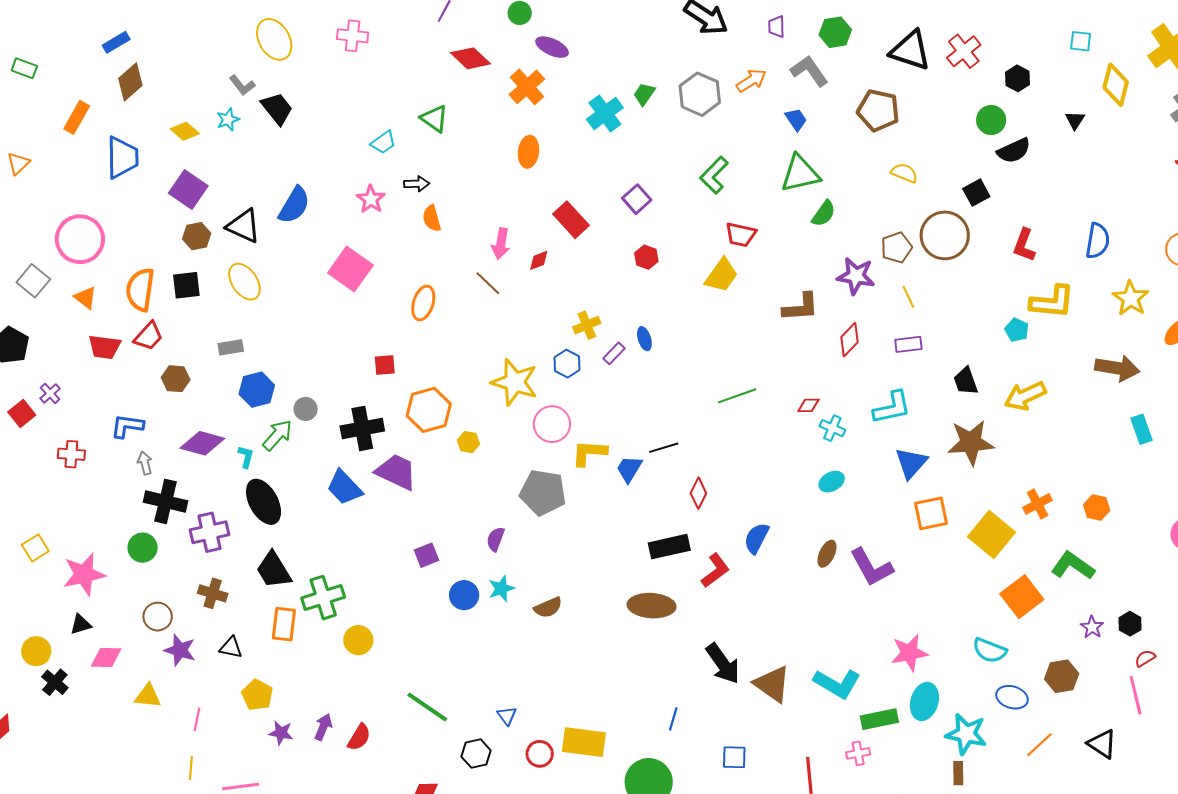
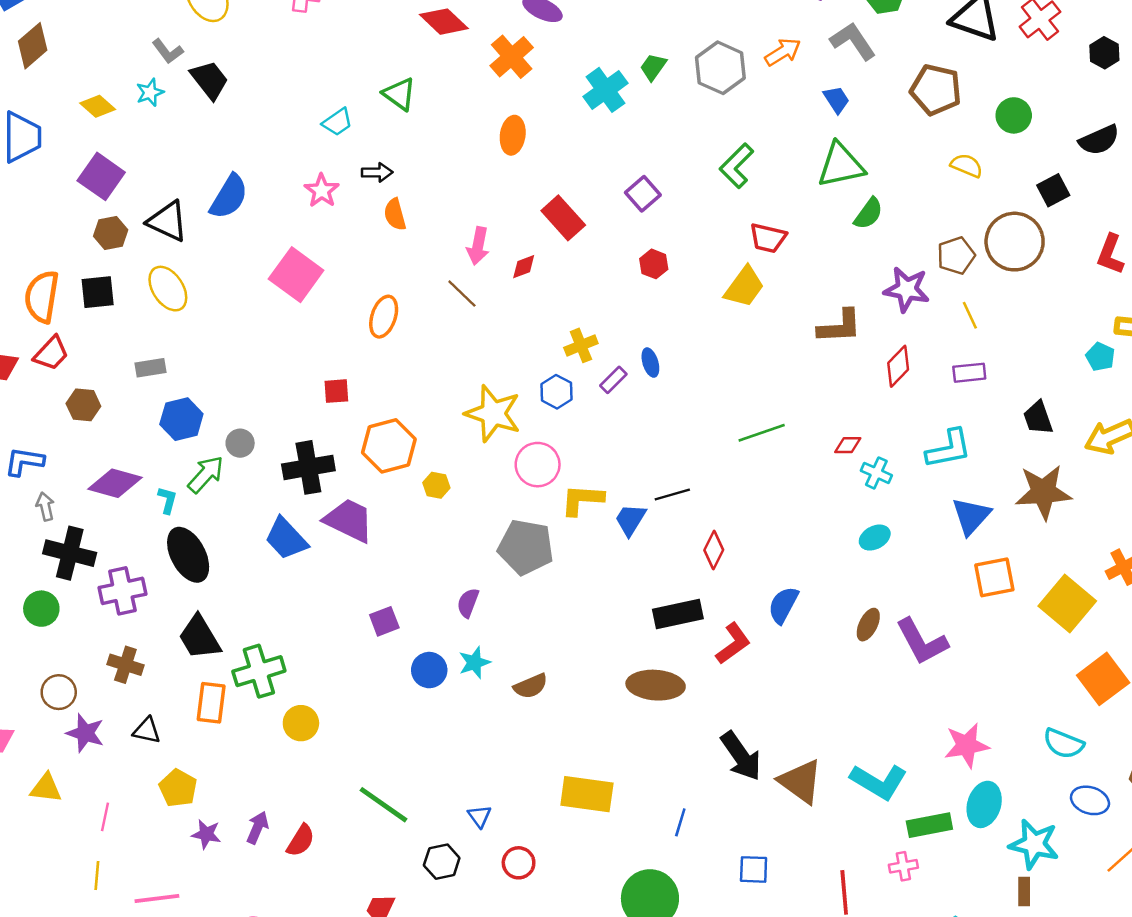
green circle: (991, 120) -> (1014, 115), moved
yellow rectangle: (584, 742) -> (587, 794), moved

